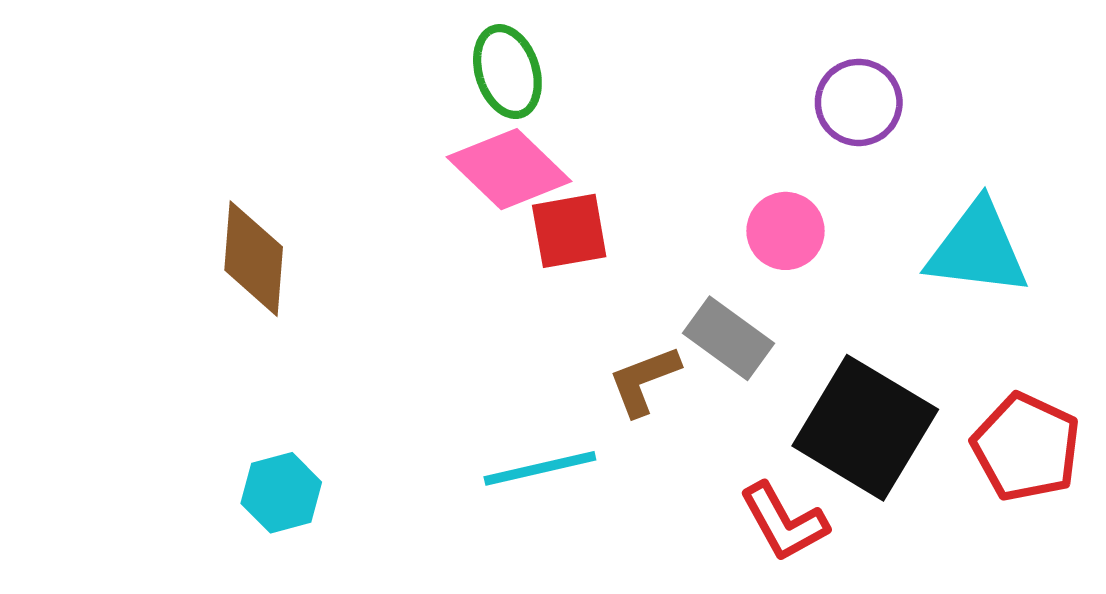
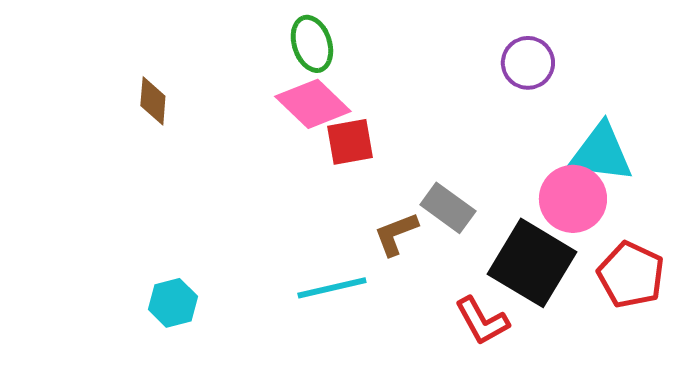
pink circle: (785, 231) -> (573, 199), moved, size x1.4
brown diamond: (254, 259) -> (153, 101), moved, size x0.7

